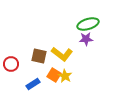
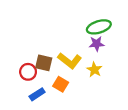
red circle: (11, 64) -> (28, 72), moved
yellow star: (65, 76) -> (94, 70), moved

